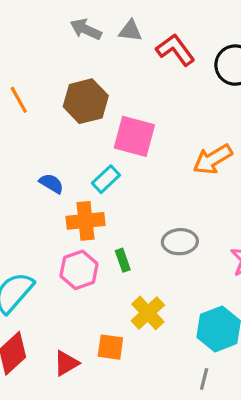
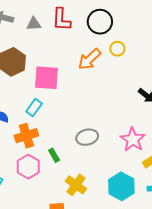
gray triangle: (130, 31) -> (34, 24), moved
red L-shape: (175, 50) -> (61, 19), turned -130
orange arrow: (213, 159) -> (89, 59), moved

